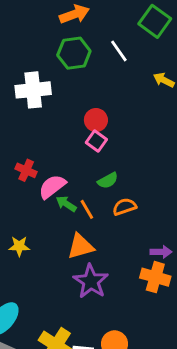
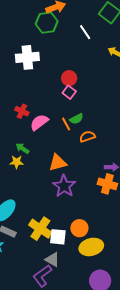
green hexagon: (74, 53) -> (47, 23), moved
green arrow: (66, 204) -> (22, 148), moved
orange line: (87, 209) -> (66, 124), moved

